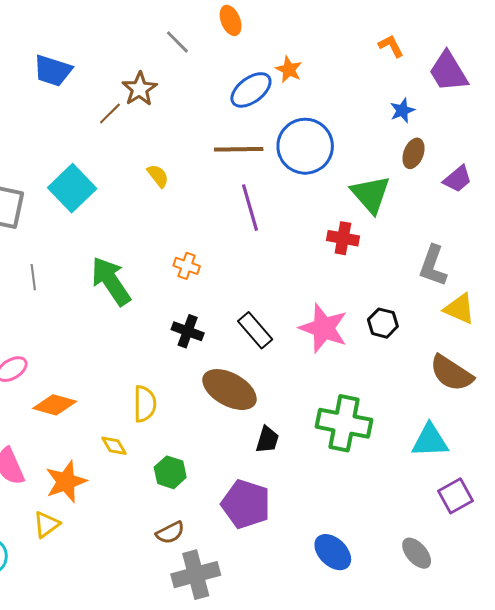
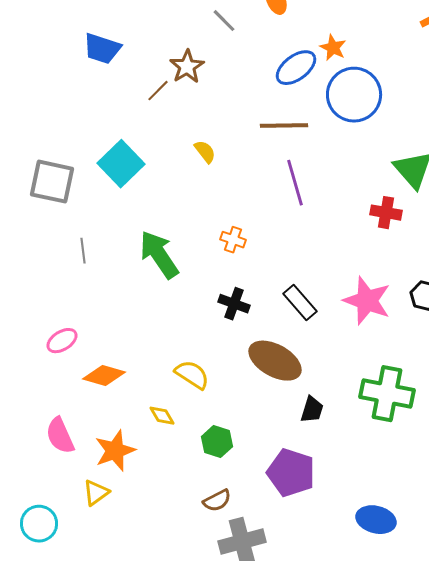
blue circle: (305, 146) -> (354, 95), moved
yellow semicircle: (145, 404) -> (192, 375), turned -57
blue ellipse: (333, 552) -> (376, 520), turned -30

